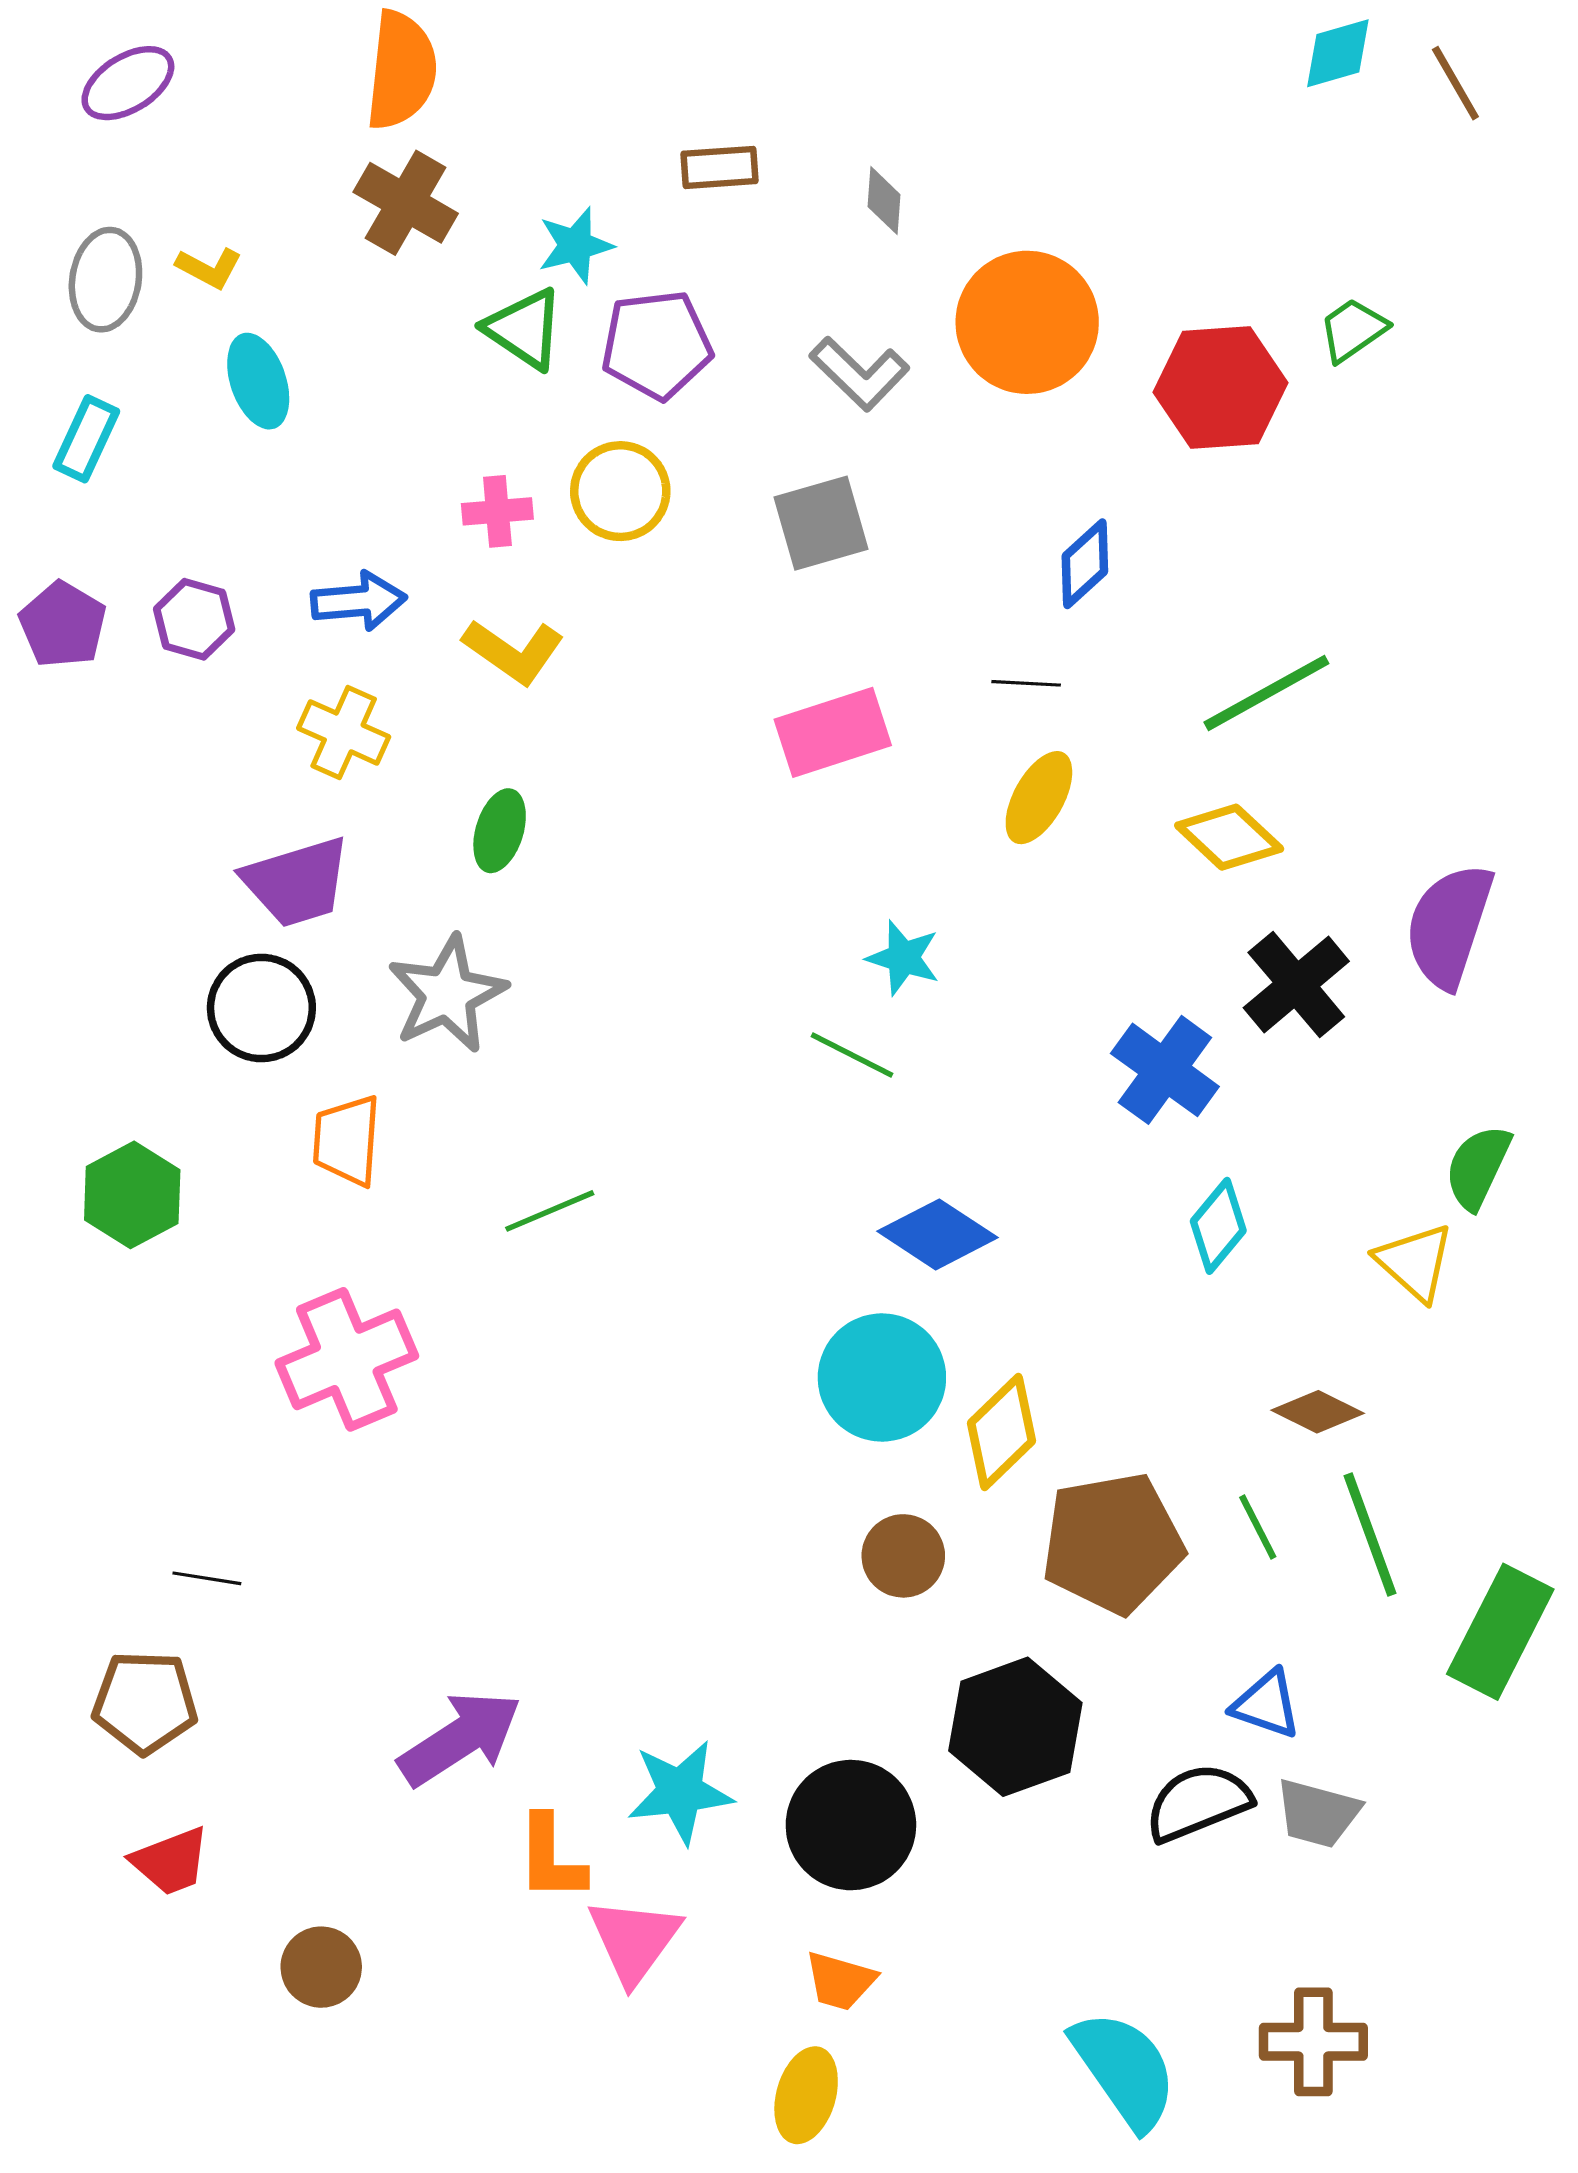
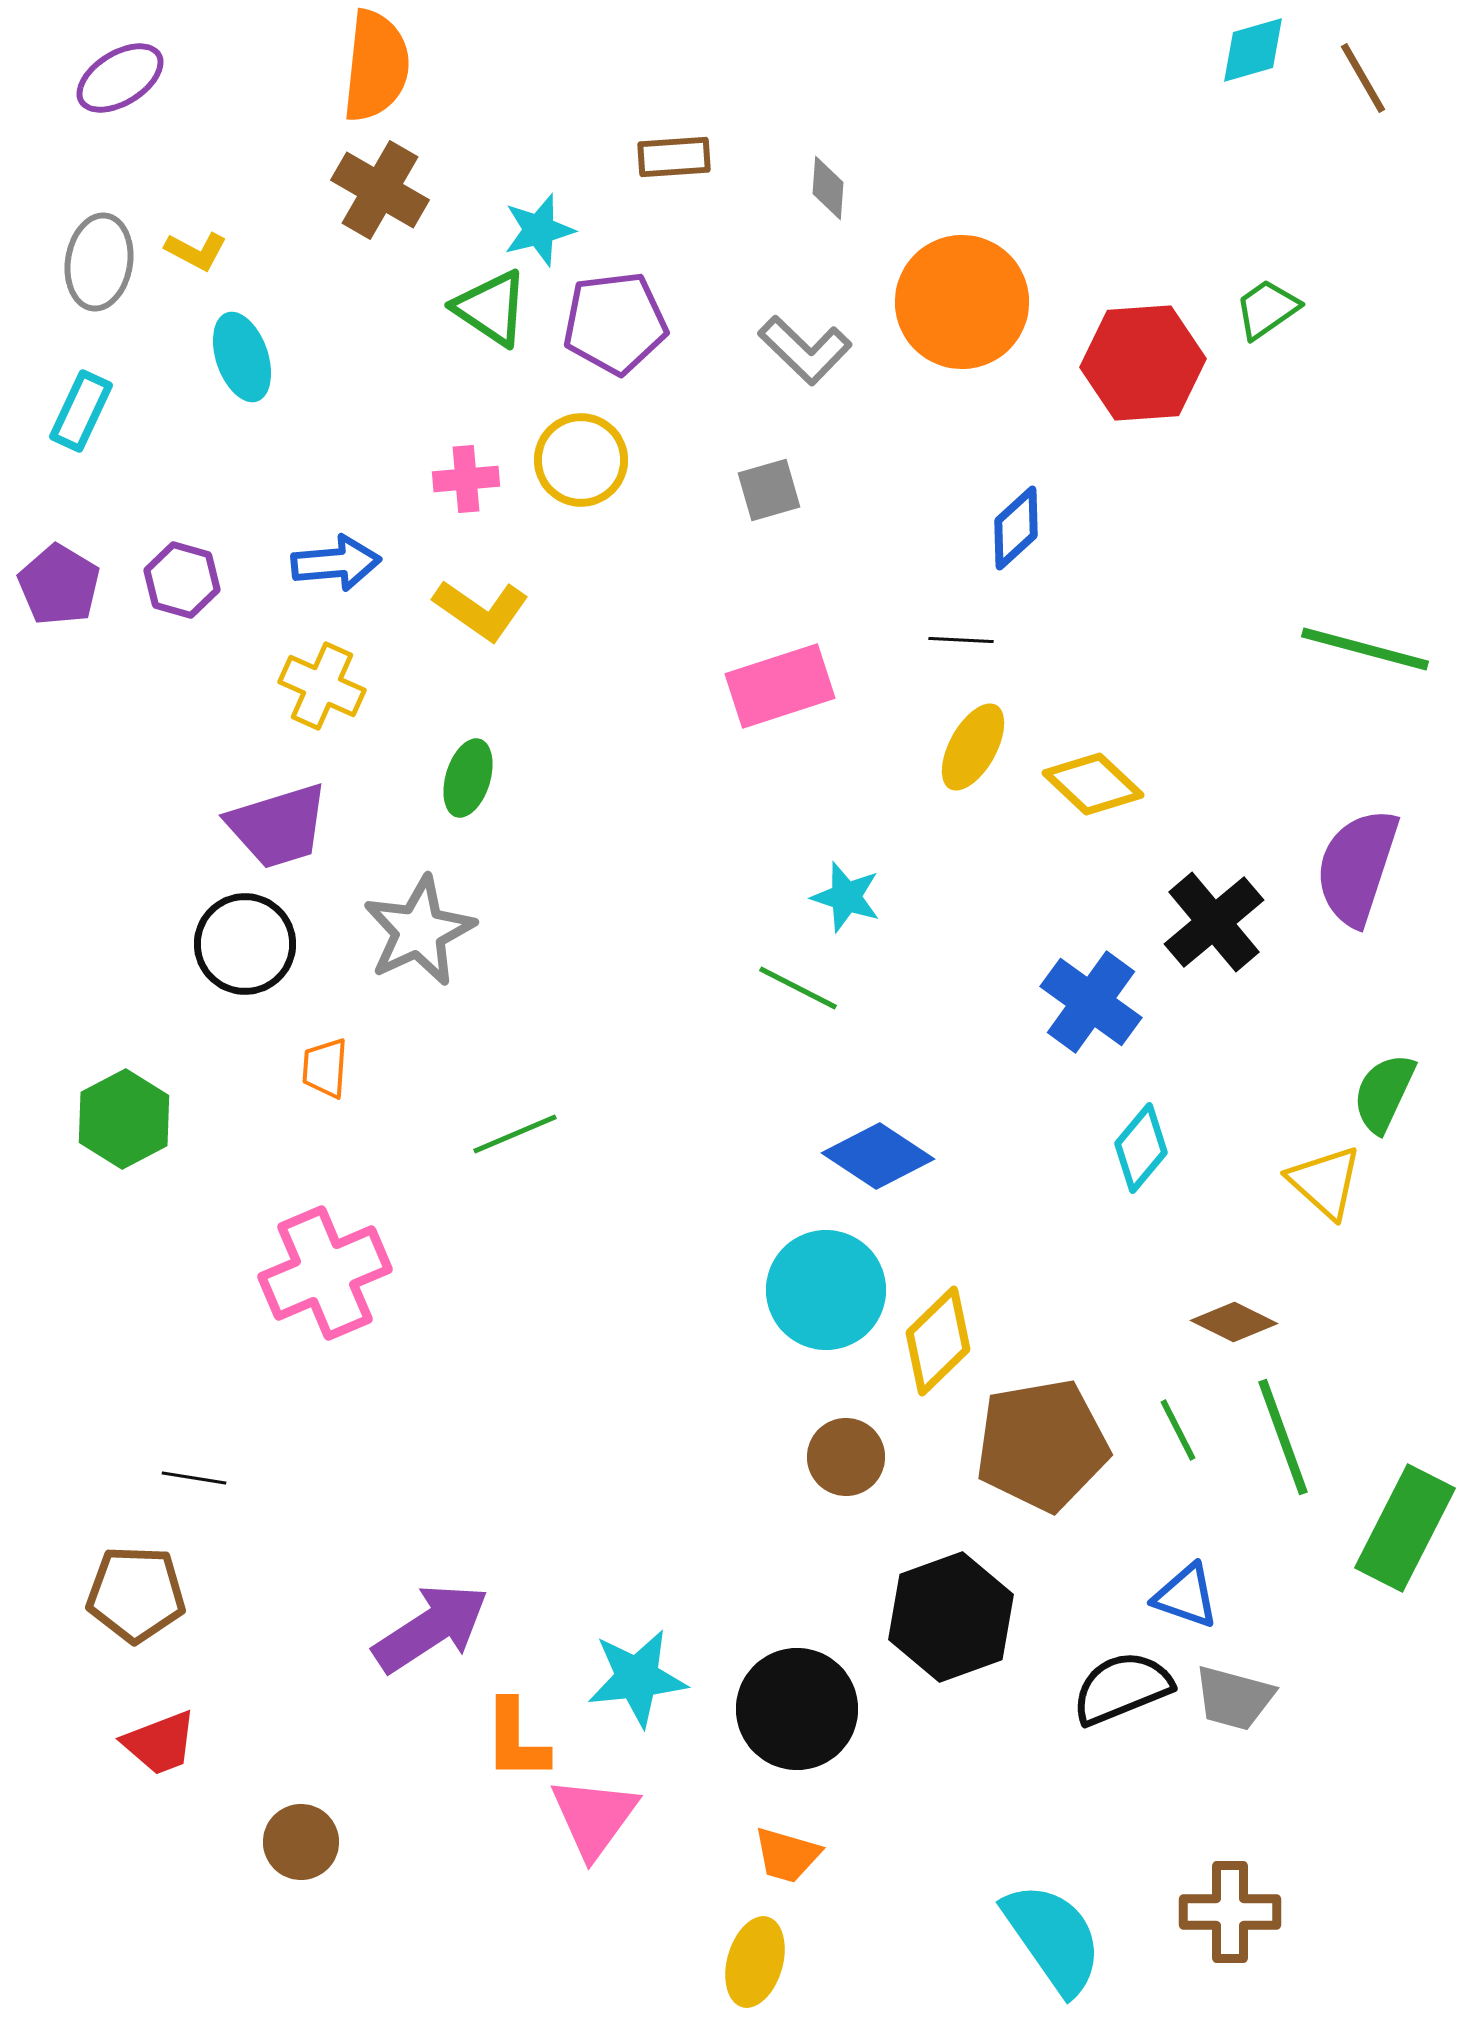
gray square: (821, 523) -> (769, 490), size x0.7
green line: (1266, 693) -> (1365, 649), moved, turned 44
yellow diamond: (1229, 837) -> (1093, 784), moved
orange trapezoid: (347, 1140) -> (325, 1068), size x0.7

